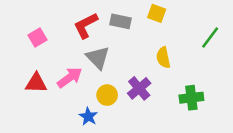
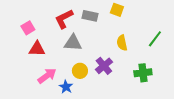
green line: (210, 37) -> (155, 39), moved
gray triangle: (98, 58) -> (73, 43), turned -42
pink arrow: (70, 78) -> (47, 76), moved
red triangle: (36, 83) -> (37, 49), moved

